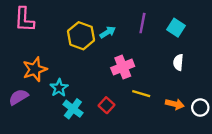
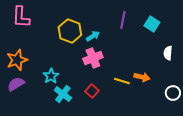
cyan arrow: (108, 32) -> (93, 36), moved
white semicircle: (178, 62) -> (168, 53), moved
pink cross: (123, 67) -> (93, 58), moved
orange star: (35, 69) -> (17, 60), moved
orange arrow: (175, 104) -> (142, 77), moved

